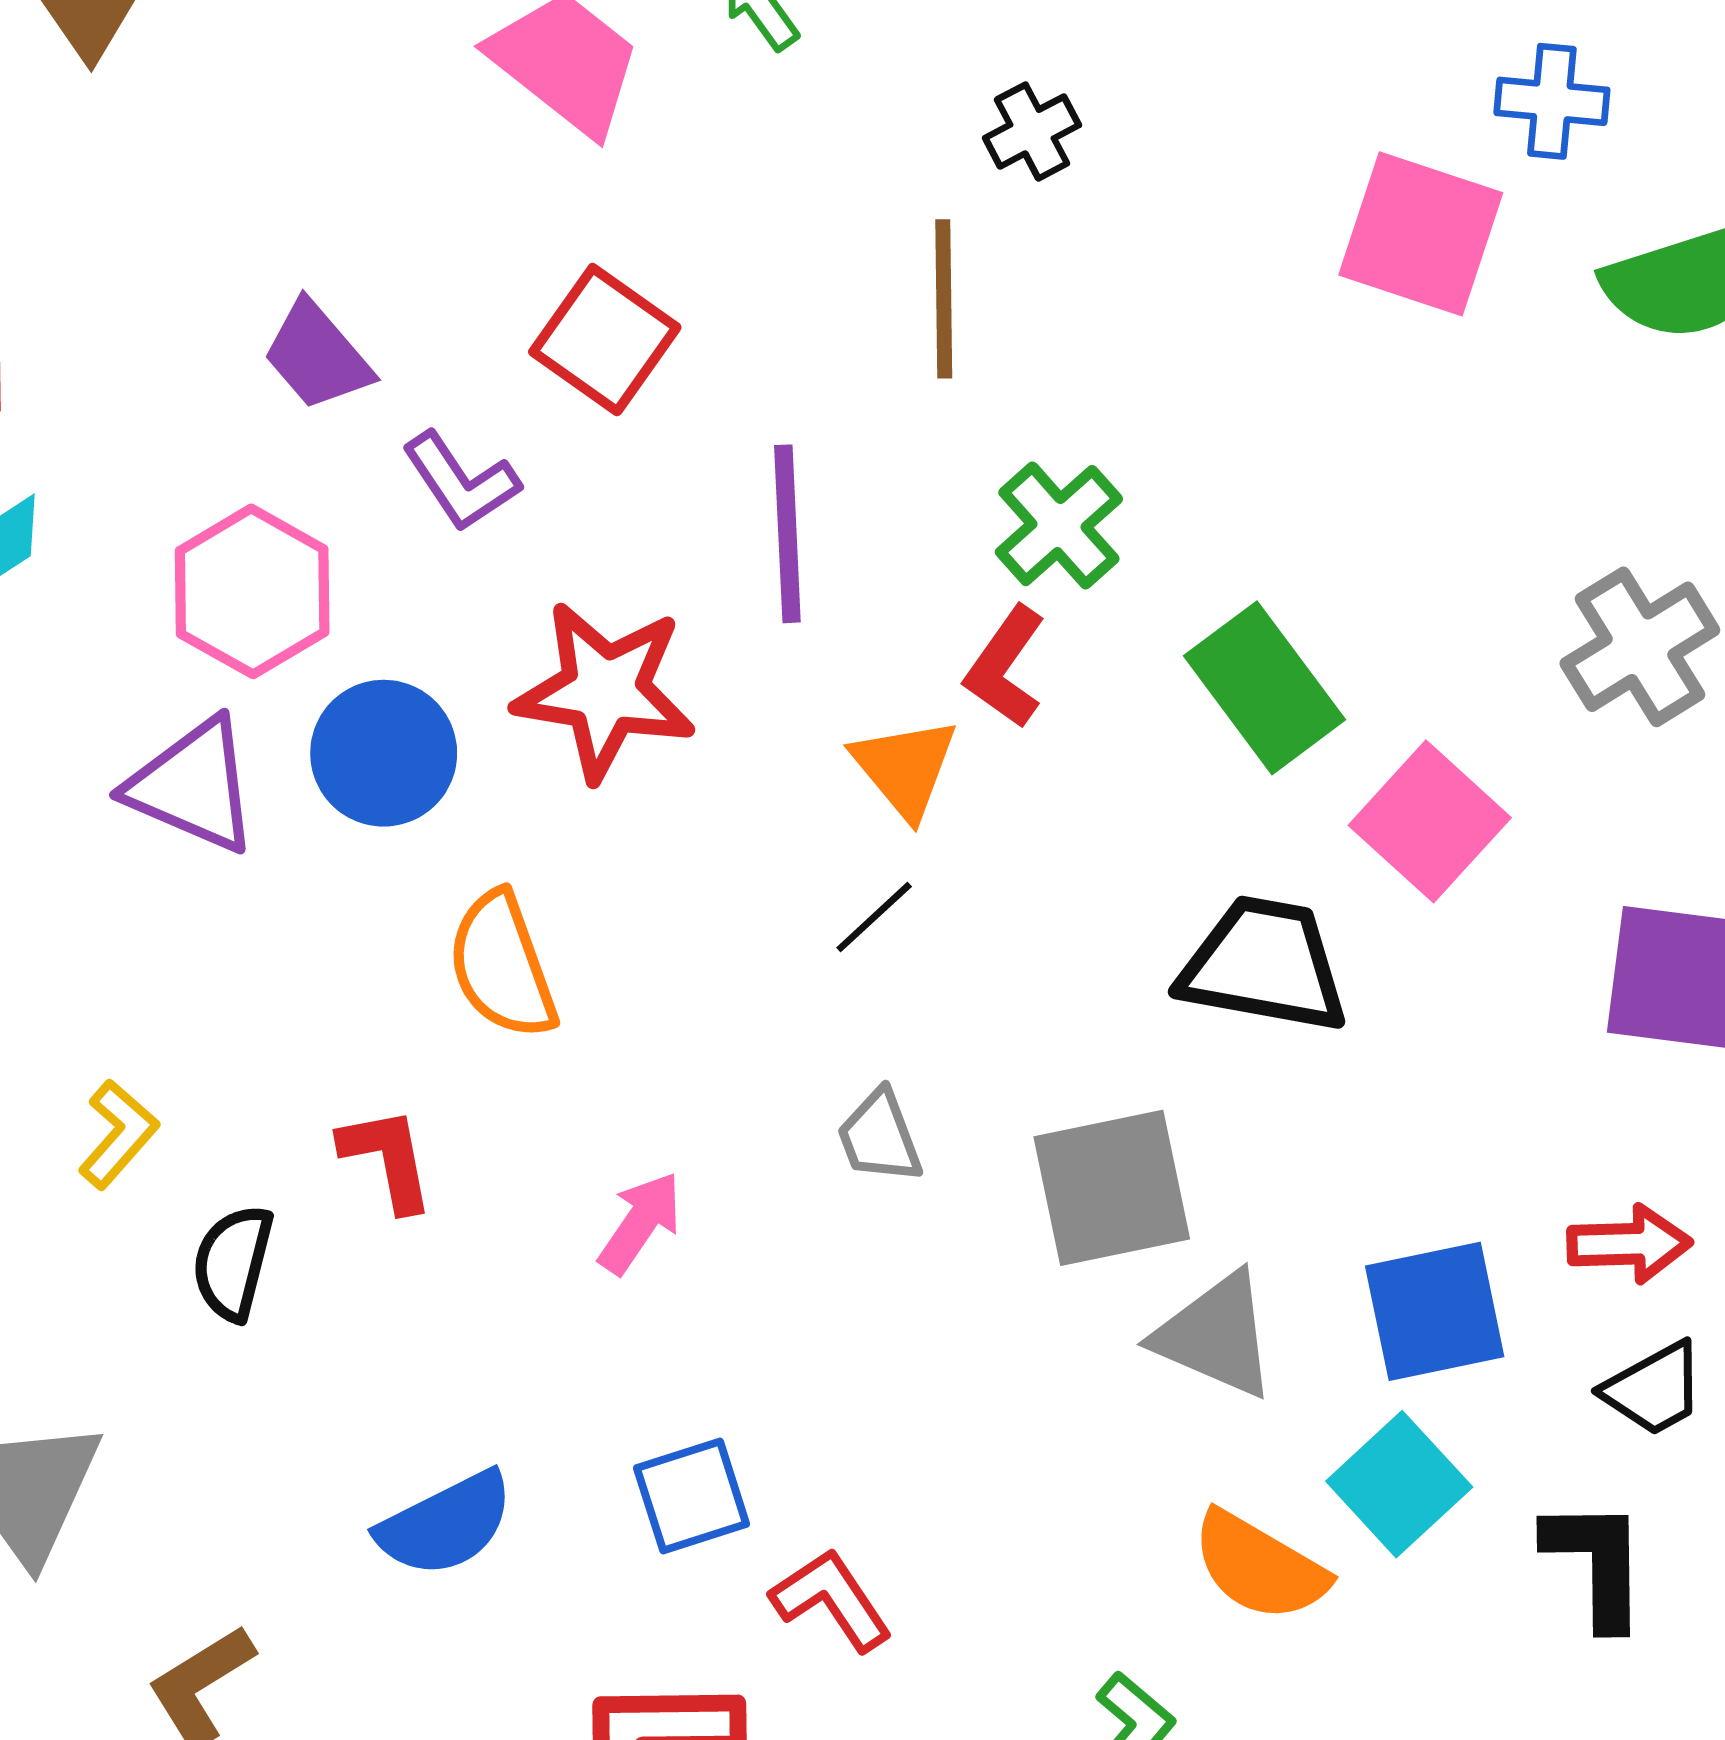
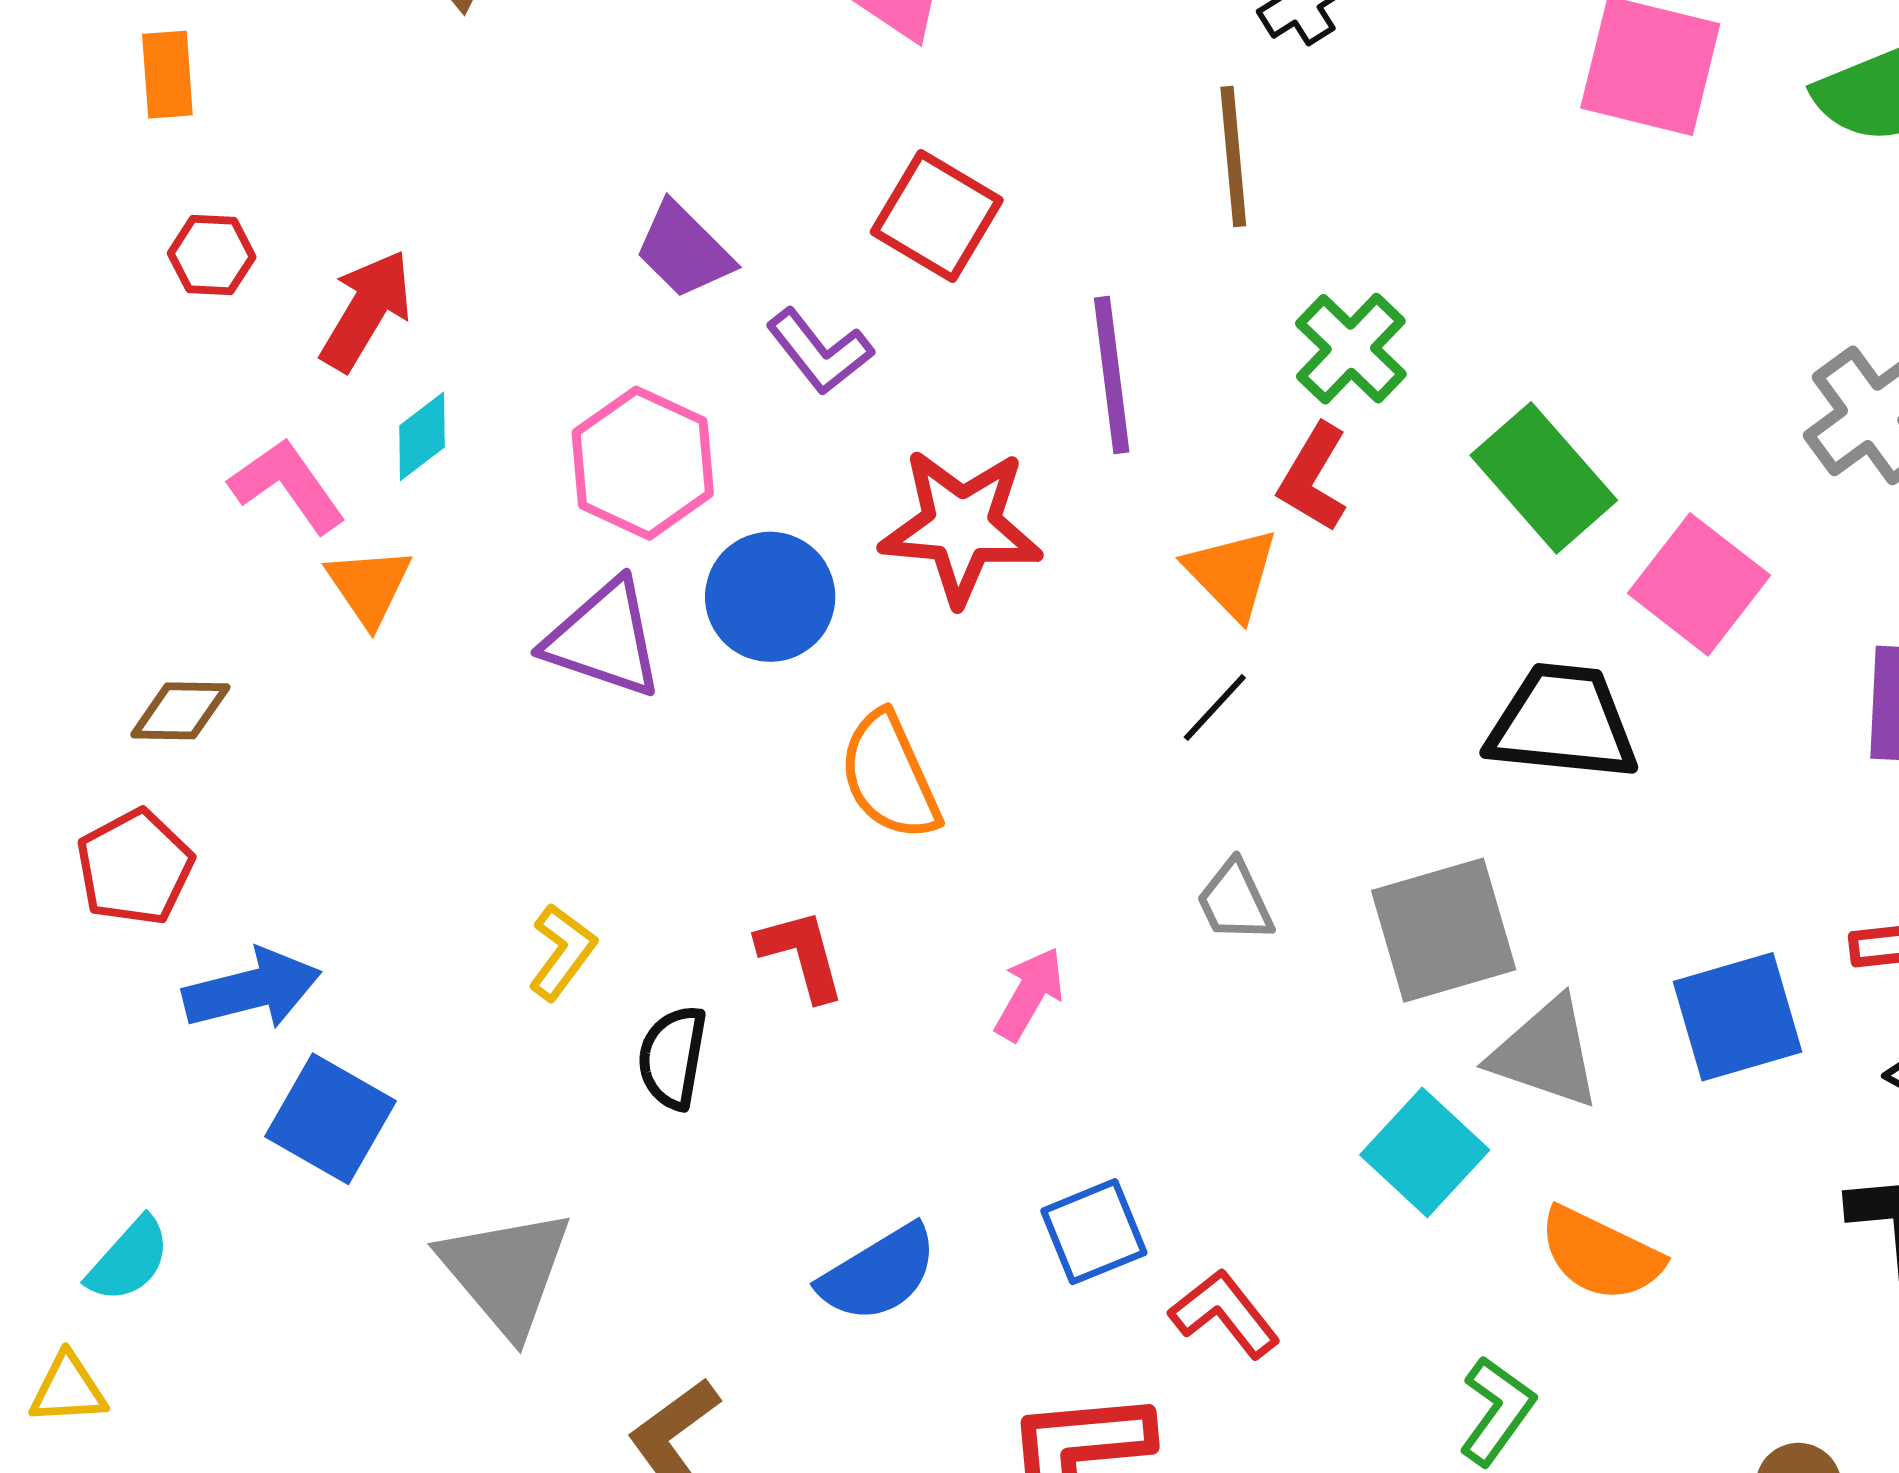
cyan square: (1399, 1484) -> (1425, 1152), moved

